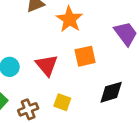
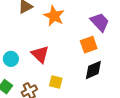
orange square: (85, 56) -> (89, 45), moved

